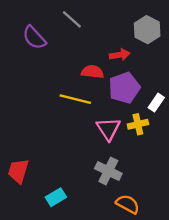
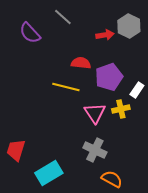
red arrow: (120, 55) -> (105, 35), moved
cyan rectangle: (56, 197) -> (49, 173), size x1.5

